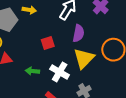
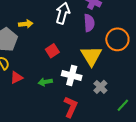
purple semicircle: (78, 33) -> (89, 23), moved

